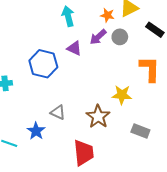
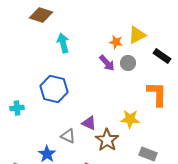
cyan arrow: (68, 16) -> (63, 43), moved
purple arrow: (98, 37) -> (107, 63), turned -90
purple triangle: (74, 48) -> (89, 123), moved

